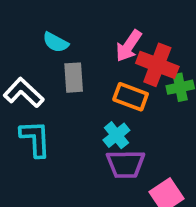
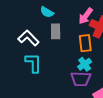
orange rectangle: (131, 97) -> (85, 43), turned 60
cyan cross: (116, 135) -> (85, 64), moved

